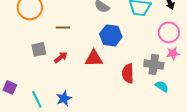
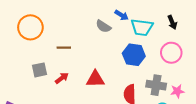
blue hexagon: (111, 35) -> (134, 55), moved
pink star: (173, 53) -> (177, 91), moved

